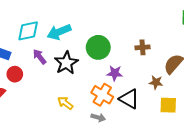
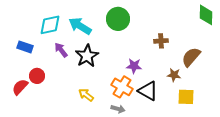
cyan arrow: (59, 32) -> (80, 26), turned 55
green circle: (98, 47) -> (118, 19), moved
red circle: (15, 74) -> (37, 76), moved

